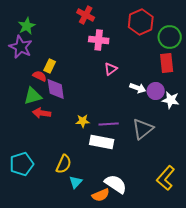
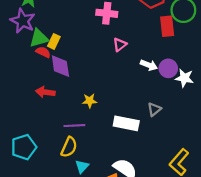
red rectangle: (167, 63) -> (167, 26), moved
green triangle: (33, 96) -> (39, 38), moved
purple line: (109, 124) -> (74, 126), moved
gray triangle: (143, 129) -> (154, 109), size x0.6
white rectangle: (102, 142) -> (126, 123), moved

